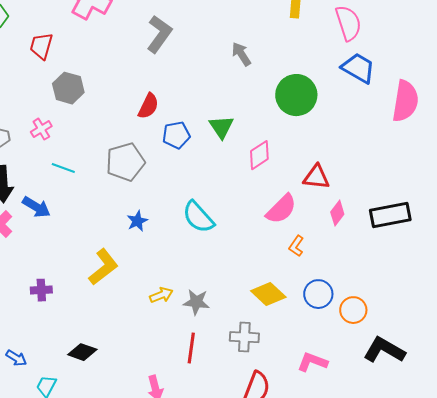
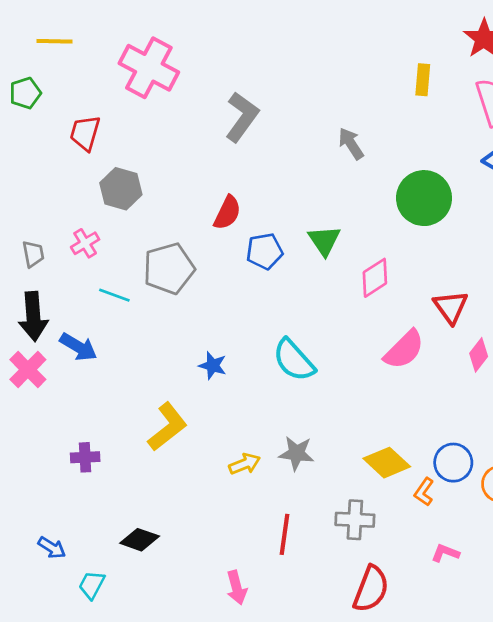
gray pentagon: (125, 162) -> (169, 269), moved
red triangle: (316, 177) -> (451, 307), turned 48
blue star: (137, 221) -> (213, 366), turned -30
orange L-shape: (296, 246) -> (424, 492), moved
gray star: (196, 302) -> (296, 453), moved
pink L-shape: (312, 362) -> (445, 553), size x0.7

